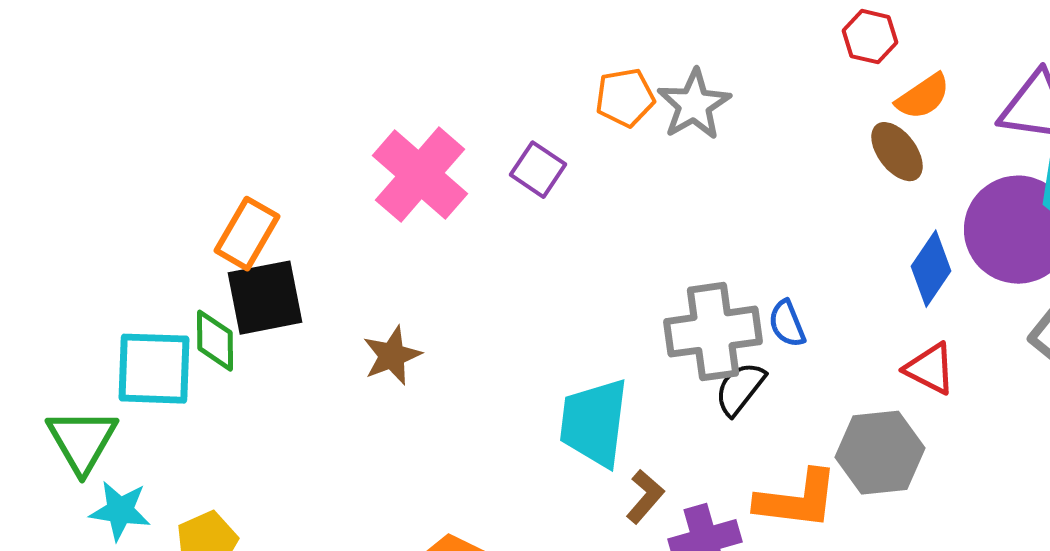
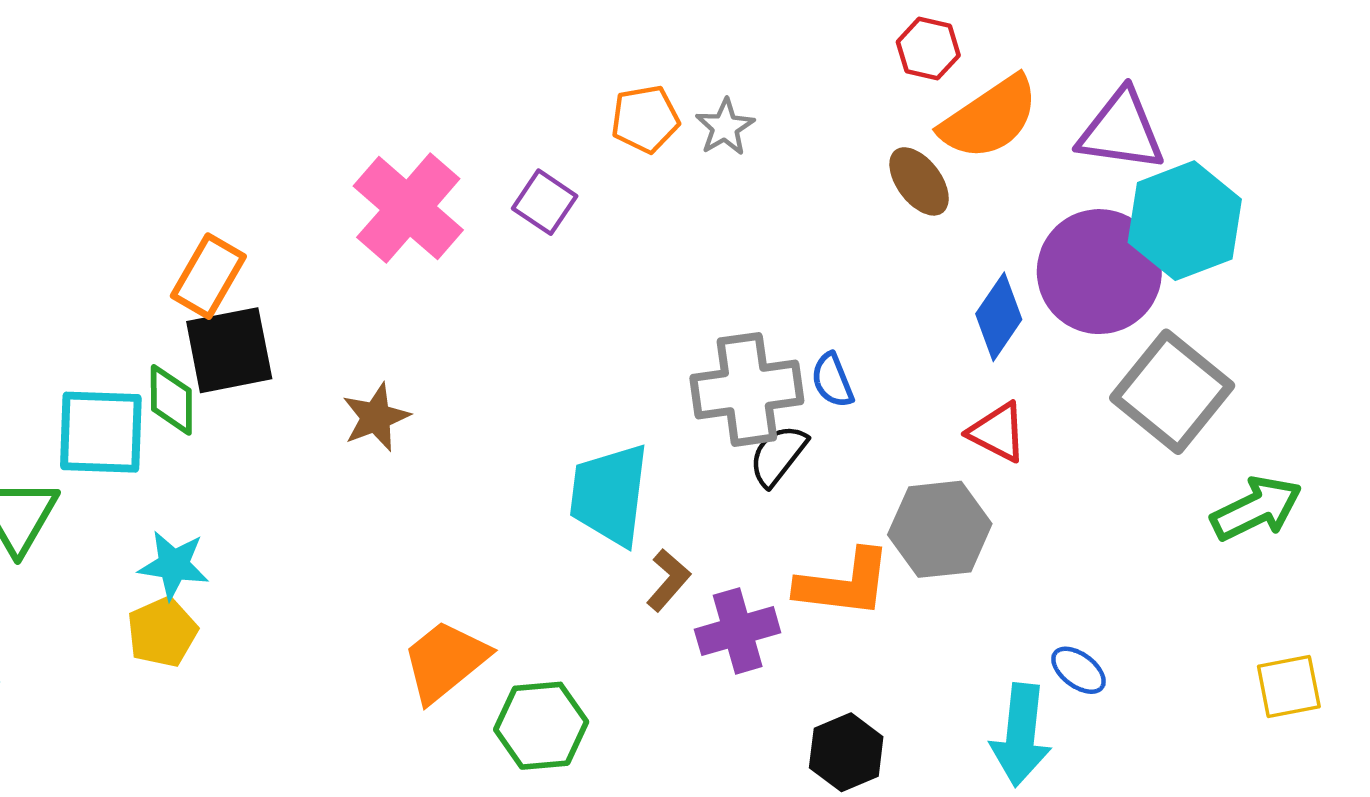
orange semicircle: (923, 97) -> (990, 118), size x1.6
gray star: (694, 105) -> (725, 127), size x0.7
brown ellipse: (897, 152) -> (919, 181), moved
cyan star: (120, 511) -> (174, 565), moved

